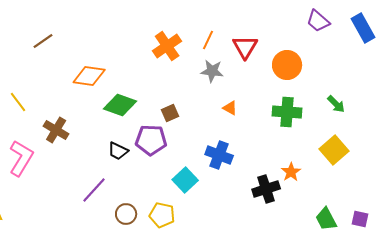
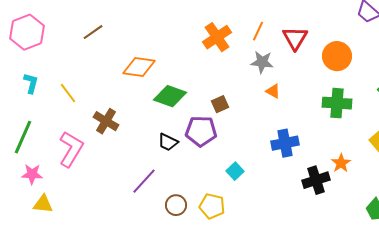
orange triangle: (230, 108) -> (273, 91), moved
blue cross: (219, 155) -> (285, 143), moved, turned -32
cyan square: (185, 180) -> (235, 171), size x0.7

